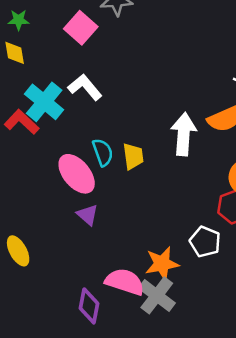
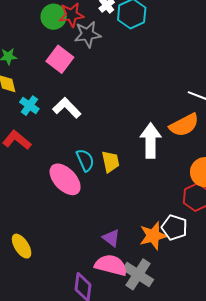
cyan cross: (44, 102) -> (29, 106), moved, size x0.6
purple triangle: (88, 215) -> (111, 238), moved
orange star: (162, 264) -> (153, 236), moved

